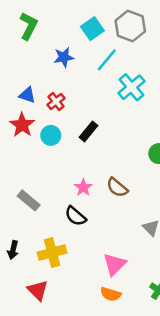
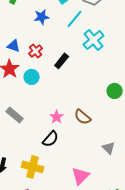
black rectangle: (89, 131) -> (62, 61), moved
gray rectangle: (29, 200) -> (15, 115), moved
black semicircle: (75, 216) -> (51, 139), turned -90
yellow cross: (52, 253) -> (33, 167), turned 30

